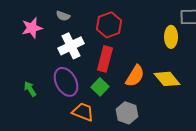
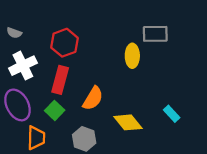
yellow diamond: (167, 79) -> (128, 122), moved
orange trapezoid: (83, 112) -> (36, 138), turned 70

